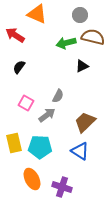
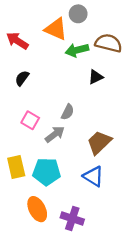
orange triangle: (37, 14) -> (56, 29), moved
gray circle: (80, 15) -> (78, 14), moved

